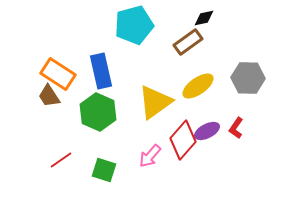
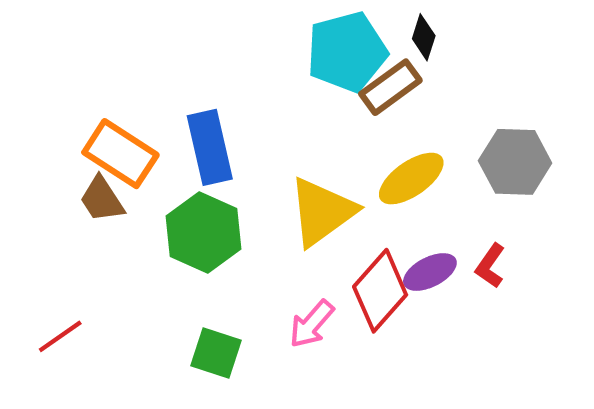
black diamond: (204, 18) -> (424, 37), turned -60
cyan pentagon: (134, 25) -> (347, 52), moved
red line: (61, 160) -> (60, 336), moved

